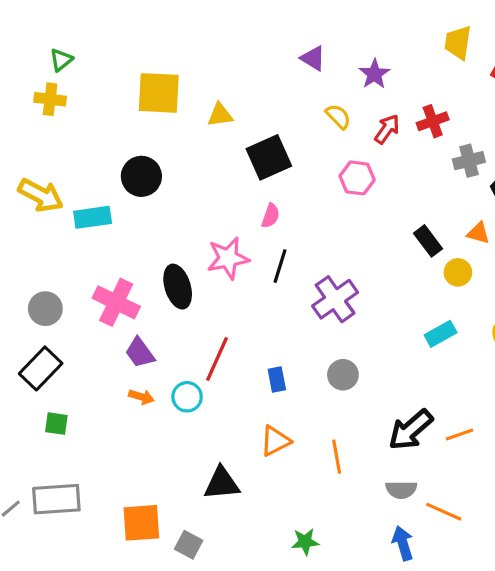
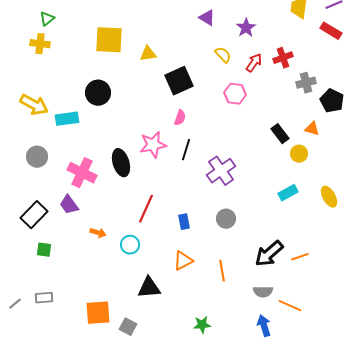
gray circle: (45, 309) -> (37, 157), moved
purple trapezoid: (140, 353) -> (69, 205), moved
cyan circle: (187, 397) -> (130, 245), moved
gray rectangle: (56, 499) -> (44, 298), size x0.6

